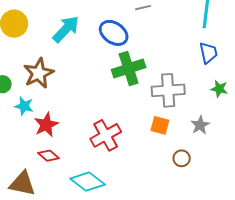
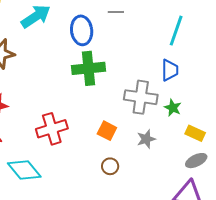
blue ellipse: (114, 33) -> (82, 30), turned 36
gray cross: (168, 90) -> (141, 97), moved
brown circle: (182, 158) -> (110, 166), moved

